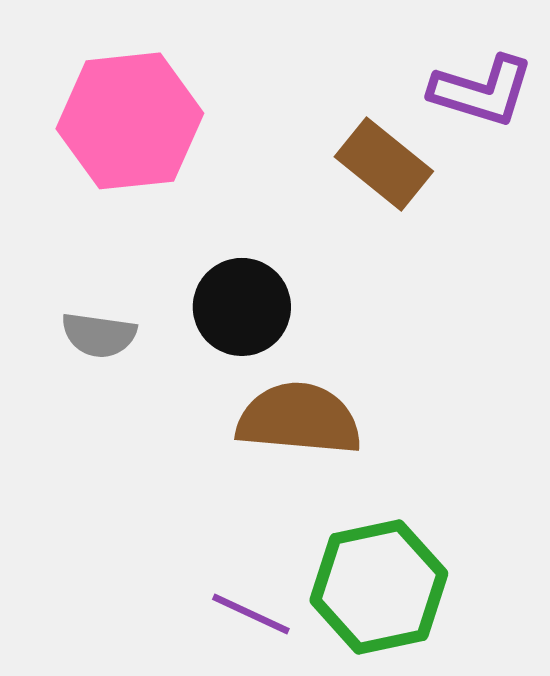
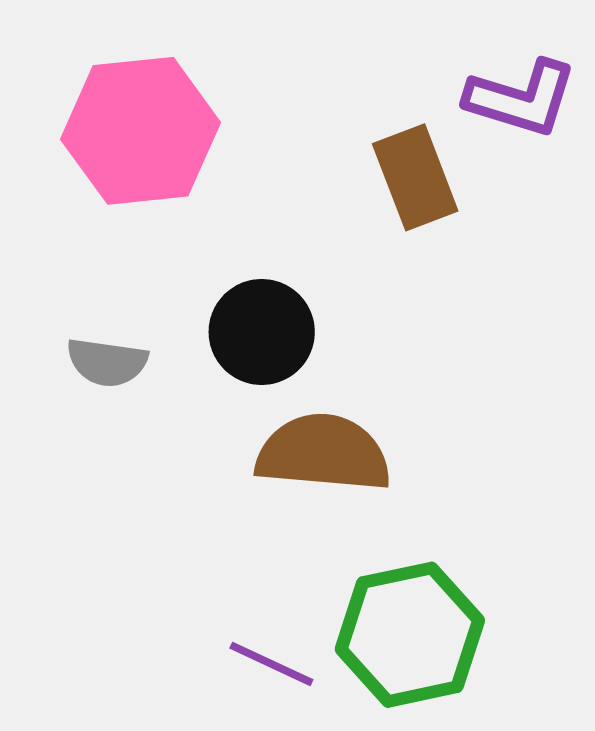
brown rectangle: (384, 164) -> (415, 177), turned 30

